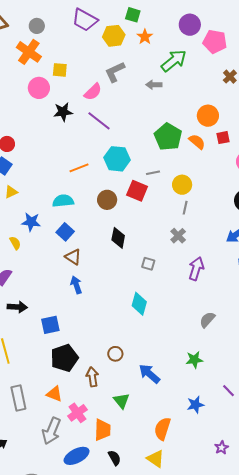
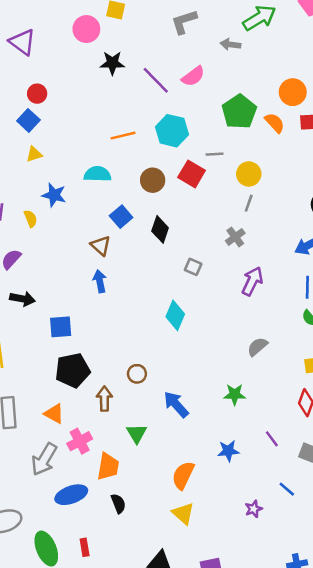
pink semicircle: (93, 92) -> (193, 76), moved
blue square: (65, 232) -> (121, 217), moved
yellow triangle: (156, 459) -> (183, 513), moved

